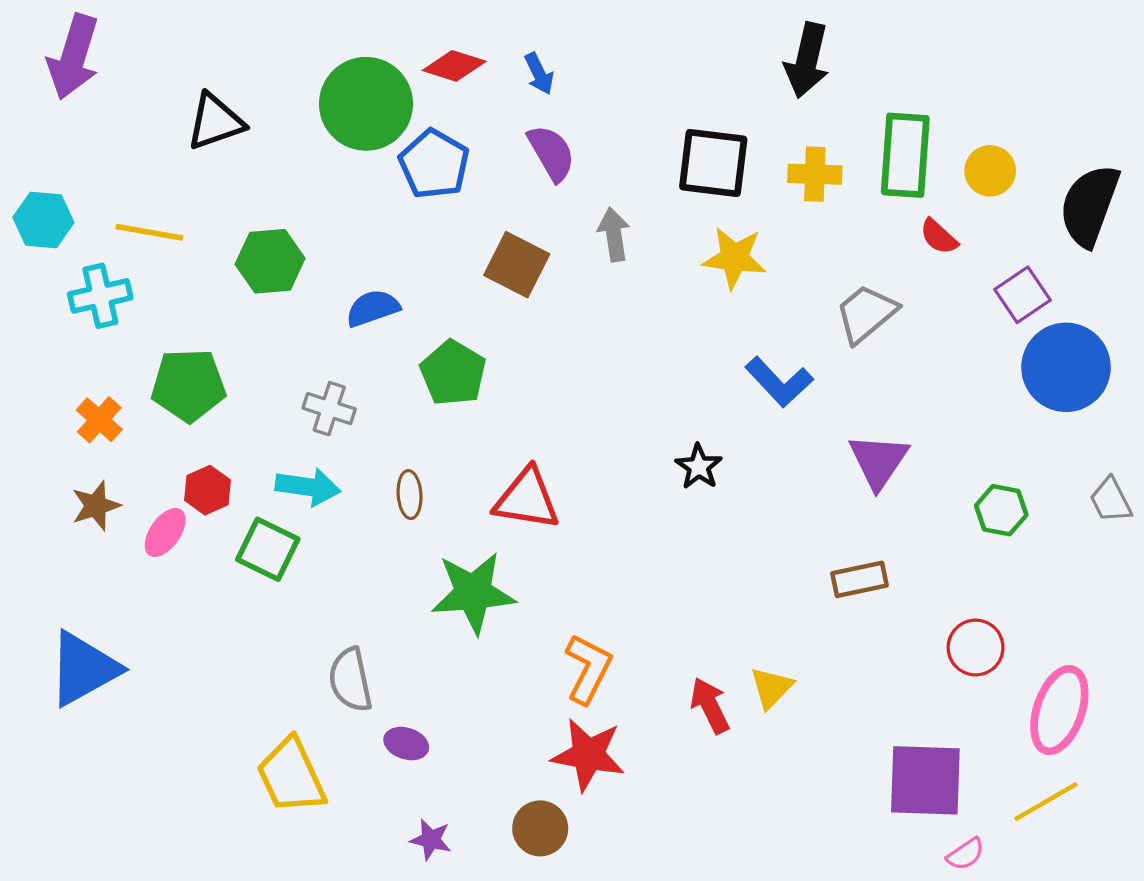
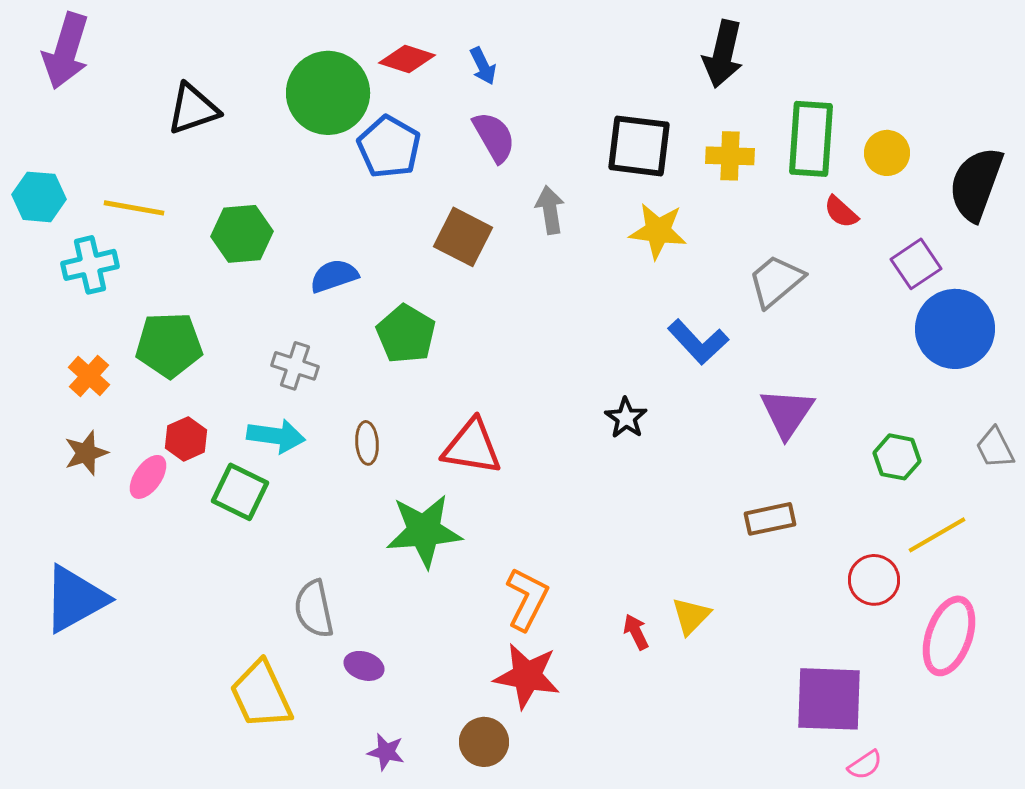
red arrow: (710, 706) -> (636, 632), size x0.7
yellow line: (1046, 802) -> (937, 535), moved

